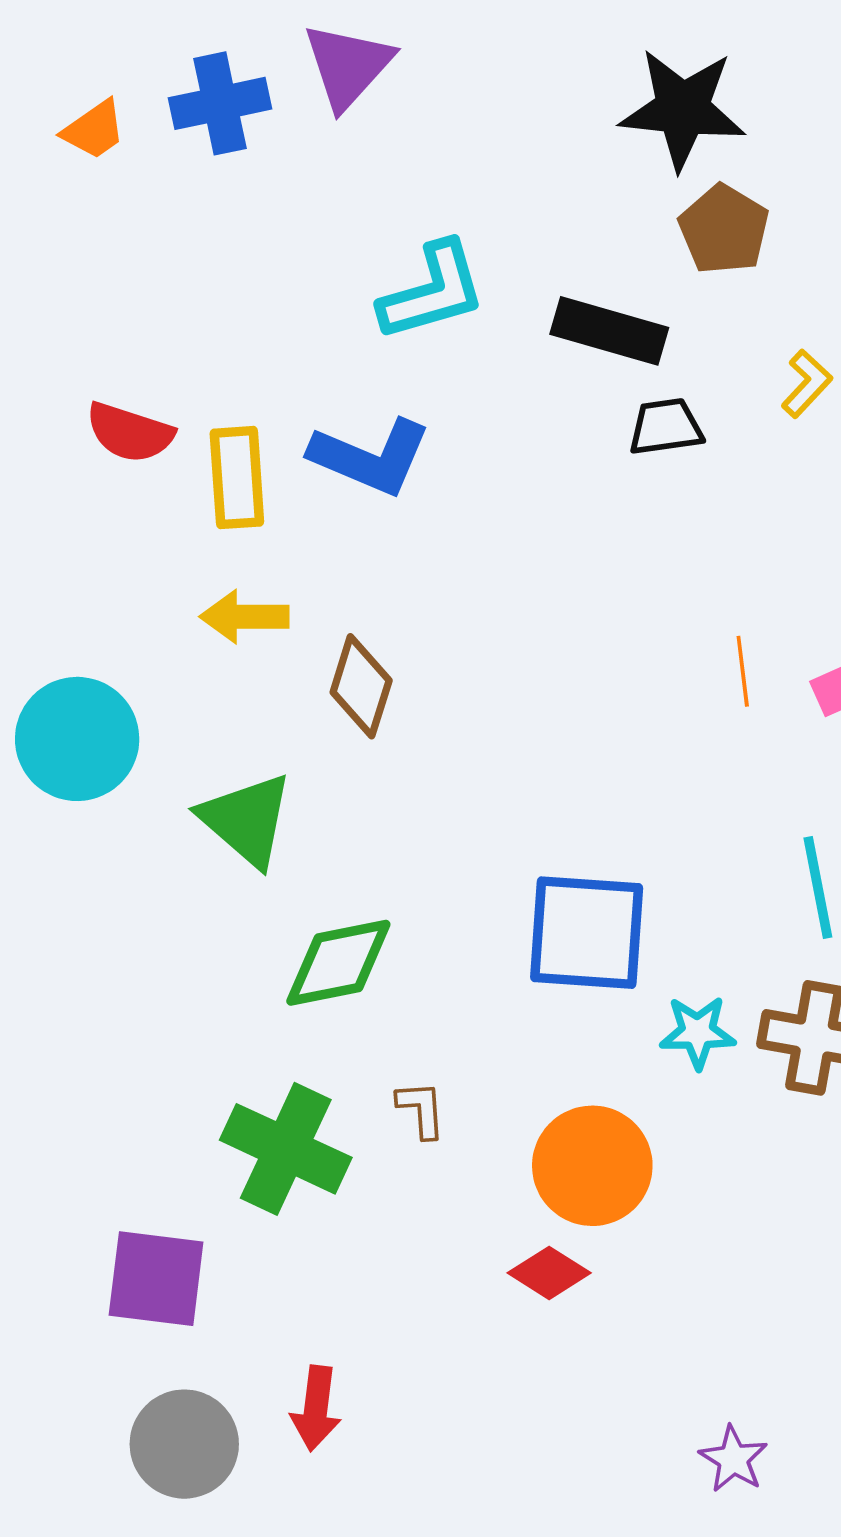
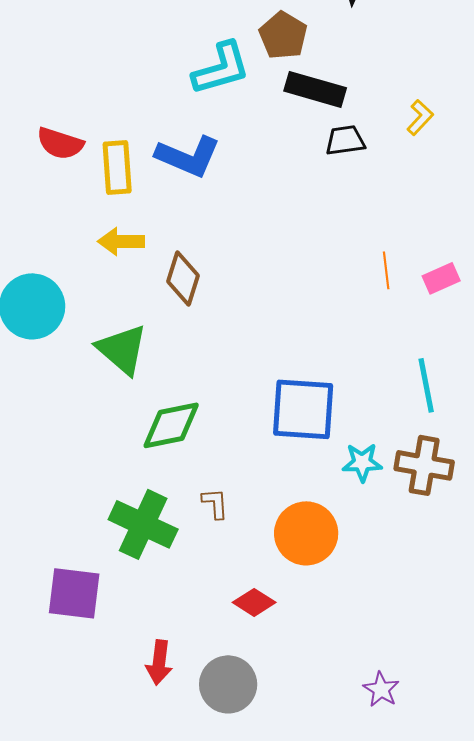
brown pentagon: (724, 229) -> (283, 35), moved
red diamond: (549, 1273) -> (254, 602), moved
gray circle: (184, 1444) -> (228, 684), moved

